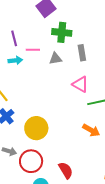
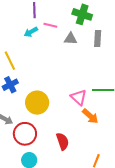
cyan arrow: (15, 60) -> (31, 32), turned 144
pink triangle: (80, 84) -> (79, 97), moved
red semicircle: (66, 170) -> (63, 141), moved

